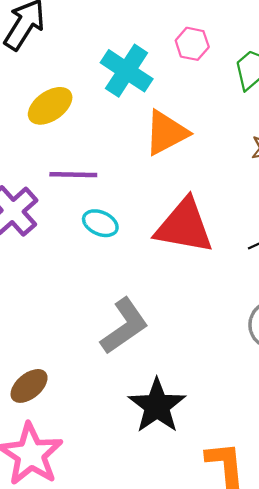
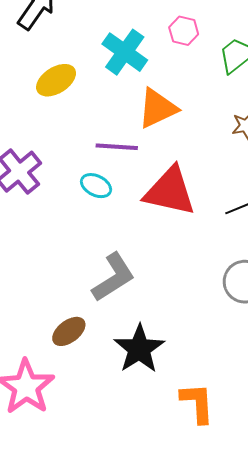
purple line: (73, 175) -> (117, 147), moved
brown ellipse: (29, 386) -> (69, 331), moved

